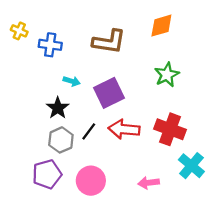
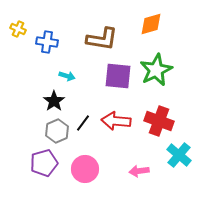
green star: (167, 75) -> (156, 70), size x1.4
purple square: (109, 93) -> (118, 76), moved, turned 32

